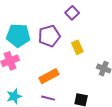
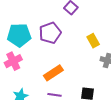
yellow rectangle: (77, 47) -> (93, 41), moved

